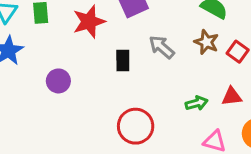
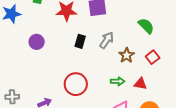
brown star: (206, 42) -> (127, 55), moved
gray arrow: (162, 47) -> (107, 40), turned 66

